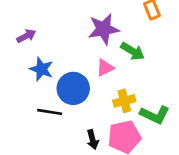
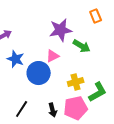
pink triangle: (105, 68) -> (53, 56), moved
black line: (50, 112) -> (22, 109), moved, turned -66
green L-shape: (155, 115) -> (98, 92), turned -55

